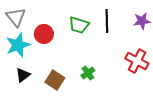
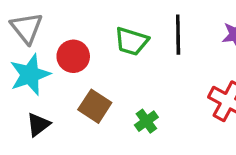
brown square: (55, 80) -> (95, 106), moved

